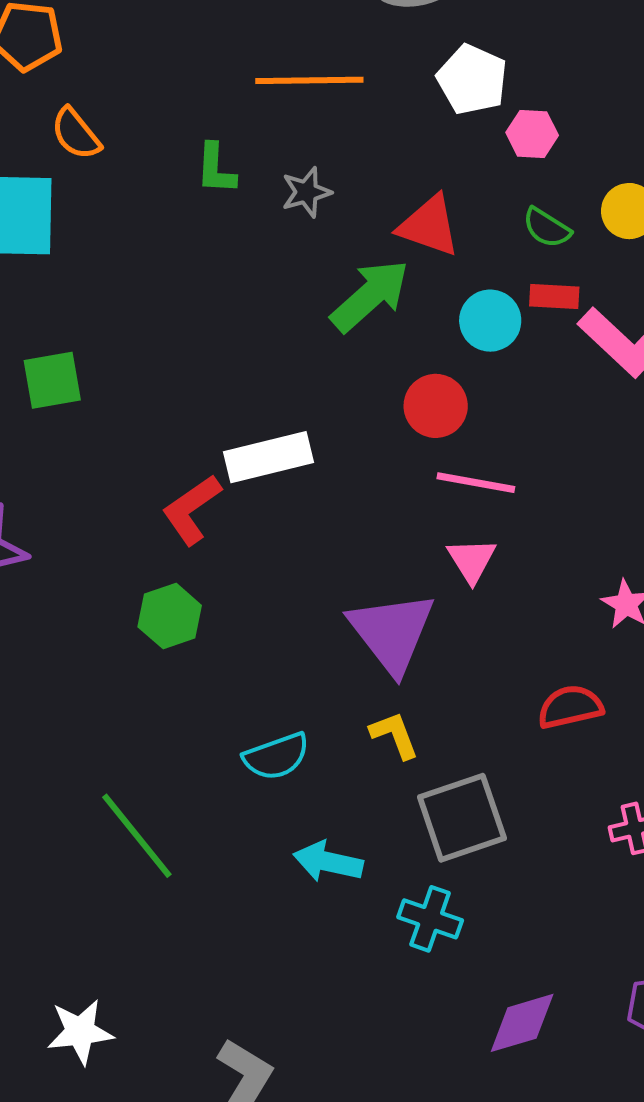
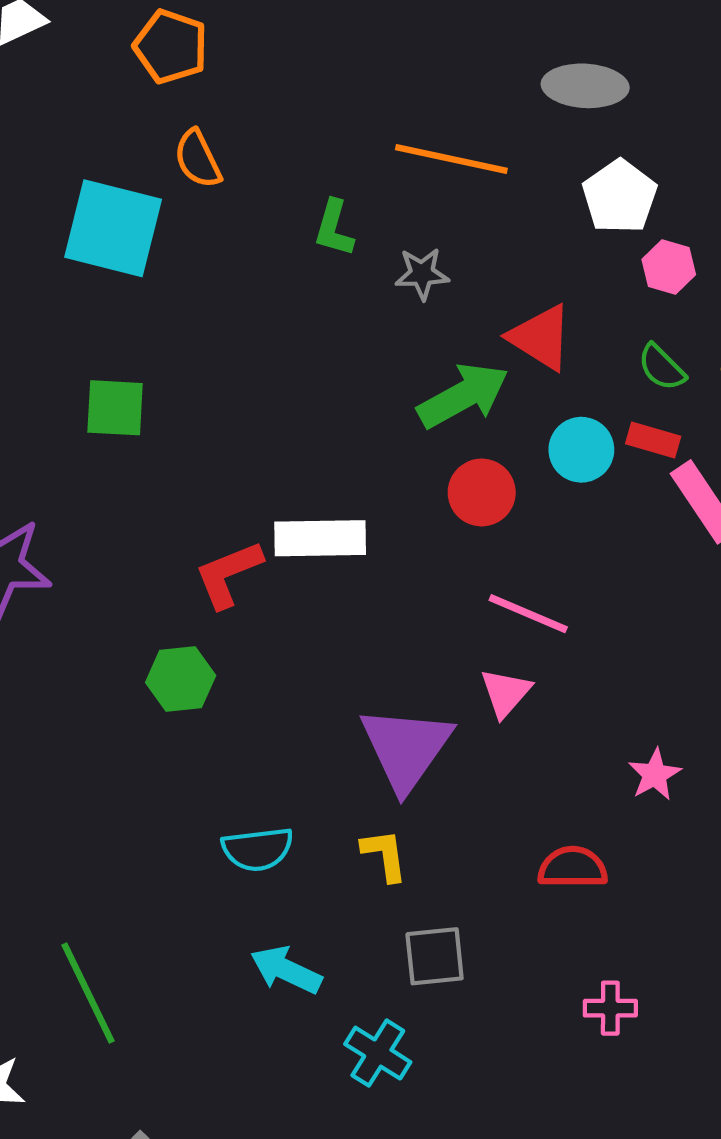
red circle: (436, 406) -> (482, 492), moved
gray square: (462, 818) -> (435, 956), size x0.7
green line: (137, 836) -> (88, 993), moved

